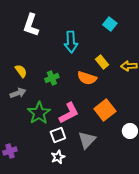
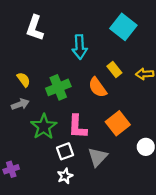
cyan square: (110, 24) -> (123, 27), size x1.6
green cross: (52, 78) -> (58, 87), size x1.5
orange semicircle: (87, 78) -> (98, 87), turned 36
pink L-shape: (69, 113) -> (77, 127), turned 120

